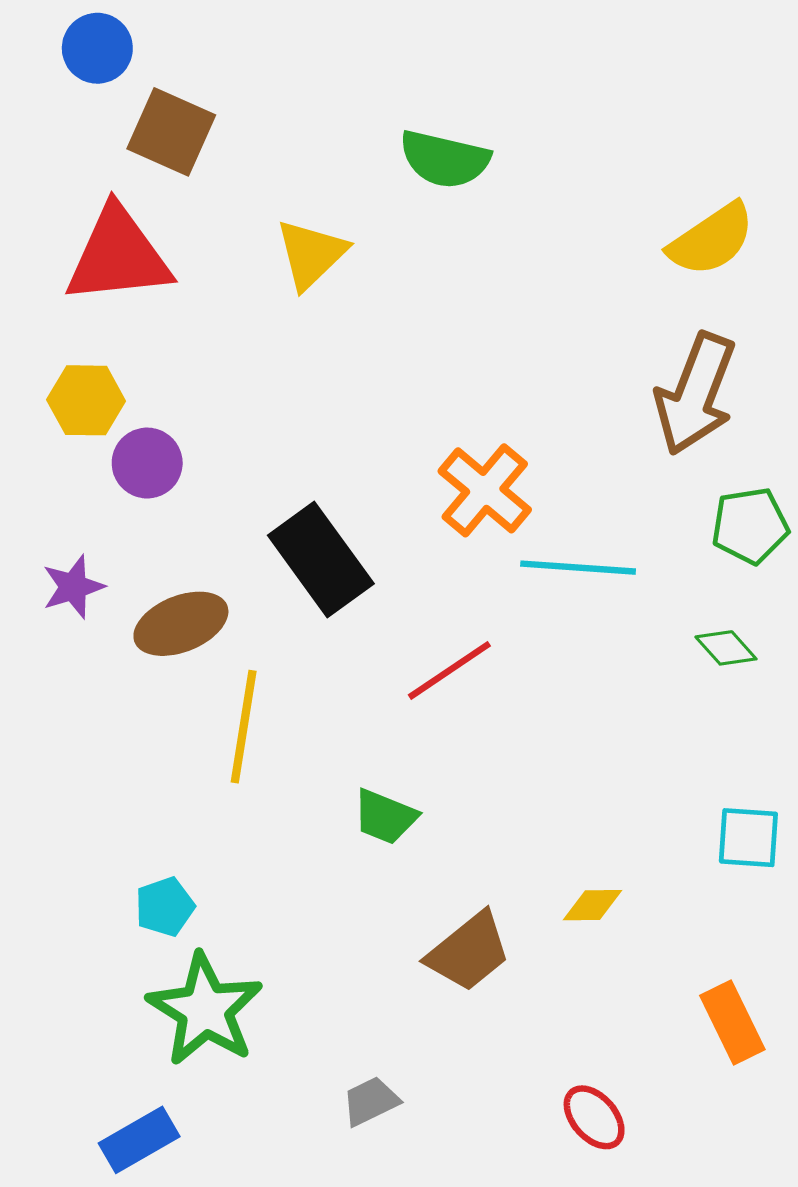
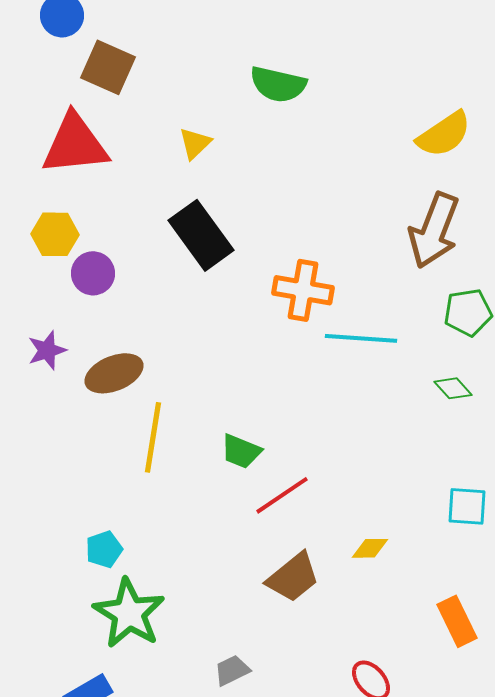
yellow triangle: (311, 254) -> (195, 143), size x0.7
orange cross: (485, 490) -> (303, 290), turned -30
black rectangle: (321, 559) -> (201, 235), moved
red line: (449, 670) -> (282, 495), moved
green trapezoid: (385, 817) -> (241, 451), moved

